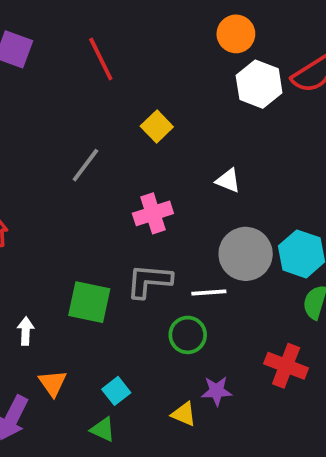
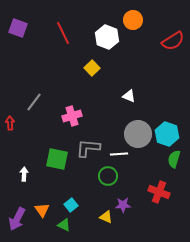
white hexagon: (259, 84) -> (107, 37), moved
gray line: (85, 165) -> (34, 102), moved
pink cross: (153, 213) -> (72, 116), moved
orange triangle: (53, 383) -> (42, 210), moved

